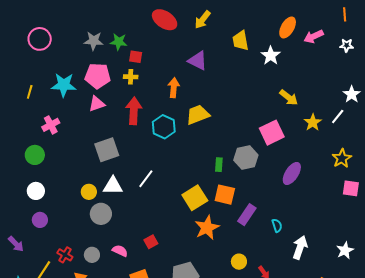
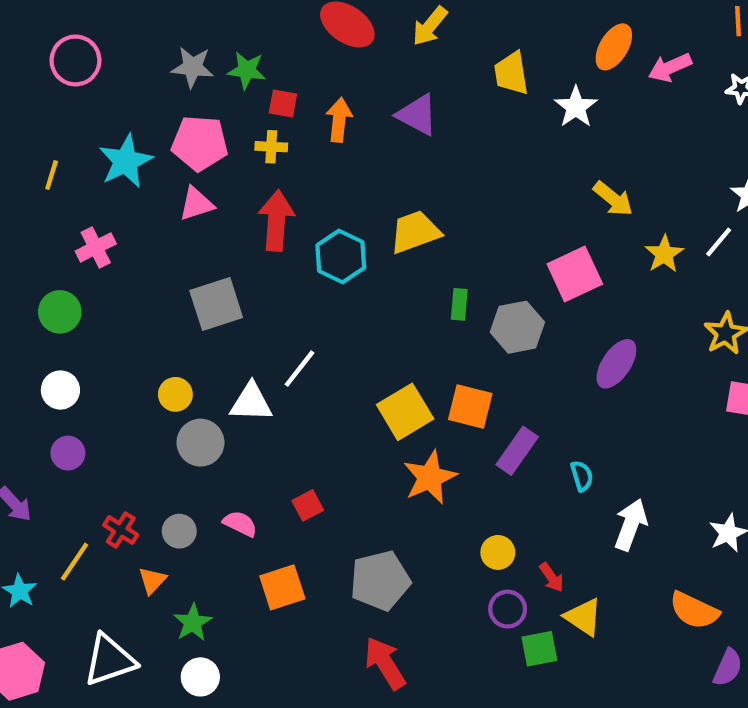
cyan star: (64, 85) -> (126, 161), turned -30
orange arrow: (174, 88) -> (339, 120), moved
green rectangle: (219, 165) -> (459, 304), moved
white triangle: (113, 186) -> (251, 402), moved

